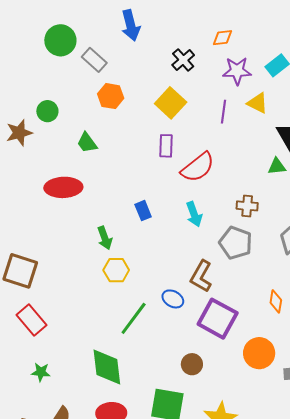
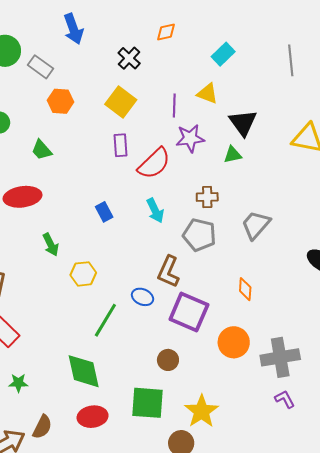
purple star: (237, 71) -> (190, 138), moved
green arrow: (105, 238) -> (51, 245), moved

